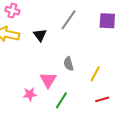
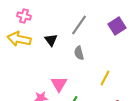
purple square: (107, 21) -> (117, 26), turned -36
gray semicircle: (69, 64) -> (79, 53), moved

